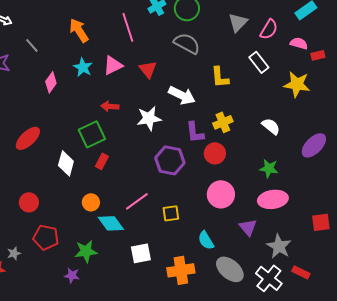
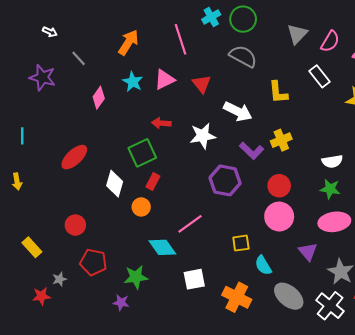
orange arrow: (79, 30) -> (128, 42), turned 65
white semicircle: (271, 126) -> (332, 161), moved, turned 132
purple L-shape: (195, 132) -> (252, 151), turned -40
red circle: (215, 153) -> (279, 186), moved
orange circle: (91, 202) -> (141, 207), moved
yellow square: (171, 213) -> (241, 243), moved
orange cross: (181, 270) -> (237, 297), turned 36

